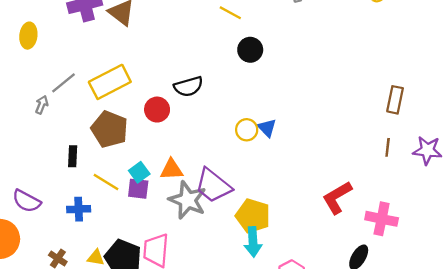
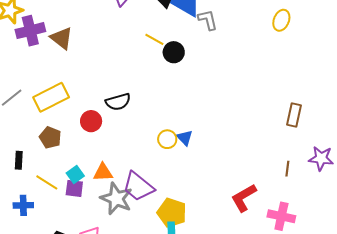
black circle: (250, 50) -> (174, 52), moved
brown pentagon: (109, 129) -> (50, 138), size x0.7
brown line: (388, 147) -> (287, 169), moved

